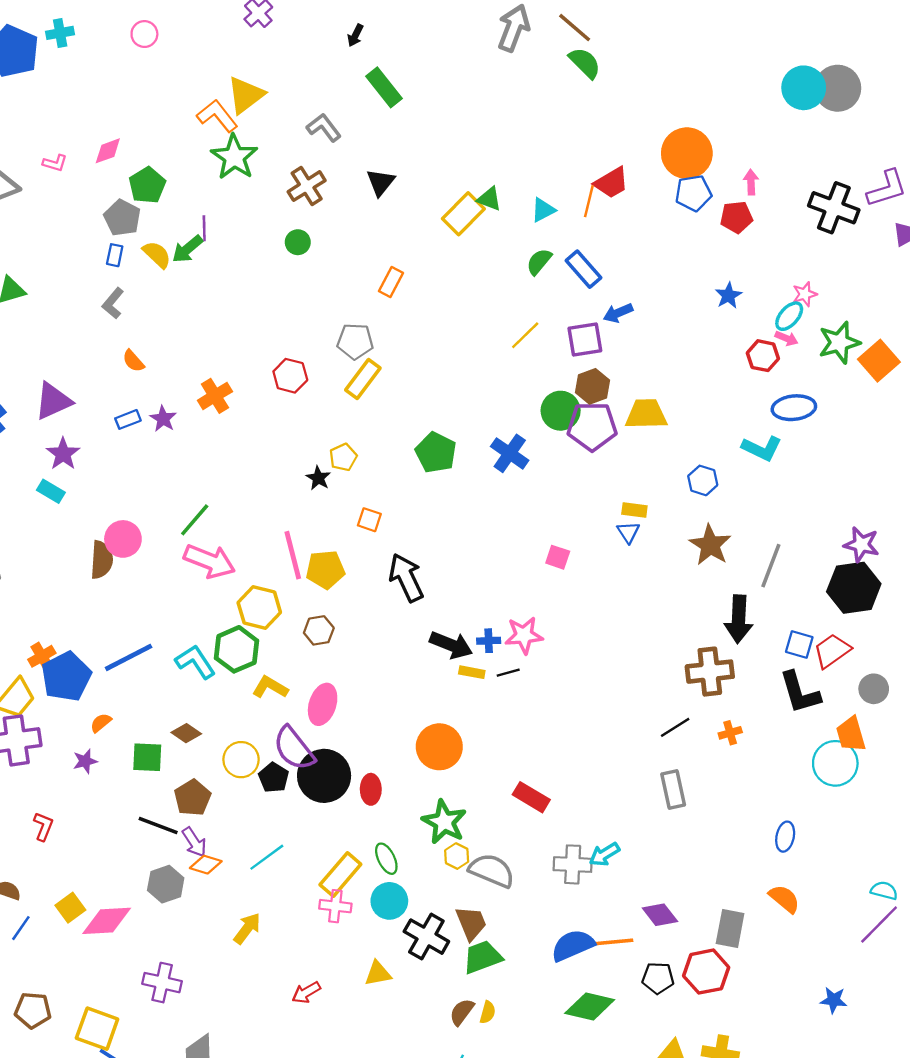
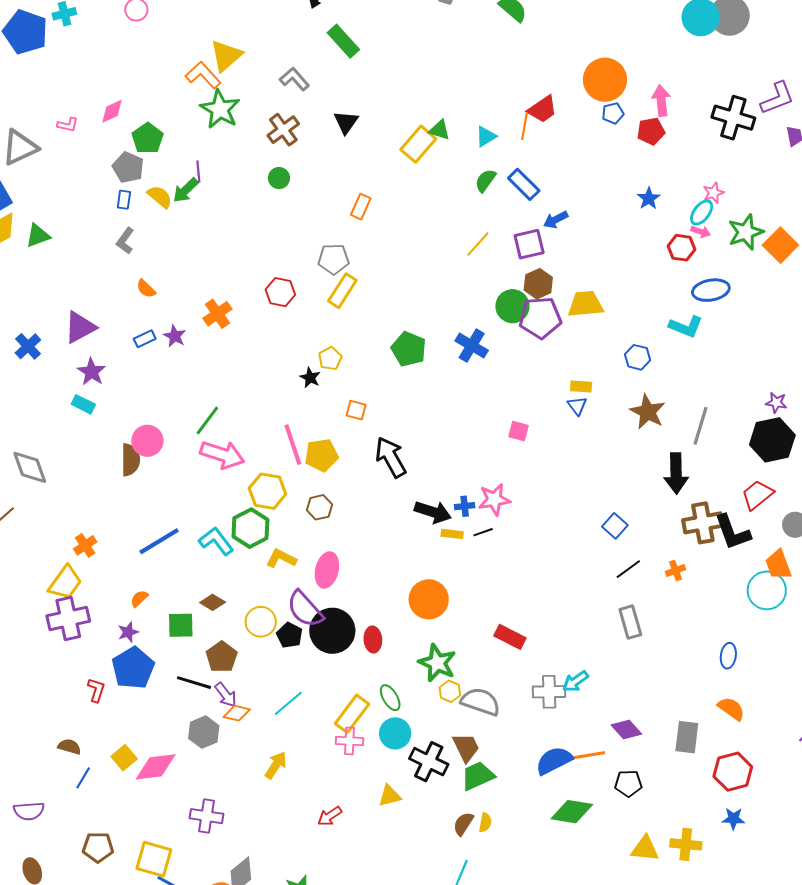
pink arrow: (751, 182) -> (661, 101), size x1.4
blue pentagon: (693, 193) -> (613, 113), size x0.7
purple star: (861, 544) -> (776, 403), size x0.7
blue square: (799, 645) -> (615, 526), moved, turned 30
brown cross: (710, 672) -> (703, 523), moved
blue pentagon: (66, 677) -> (133, 668), moved
red hexagon: (706, 972) -> (733, 772), moved
blue star: (834, 1000) -> (733, 819), moved

